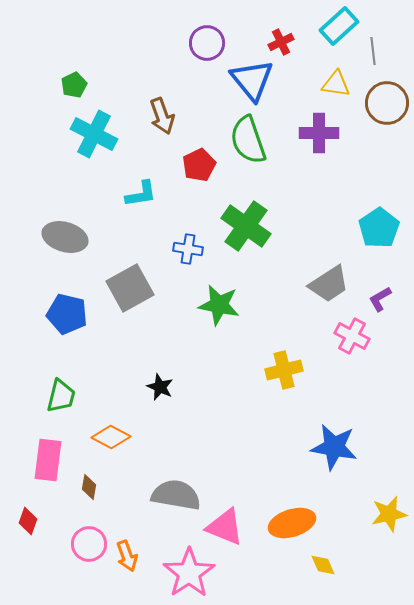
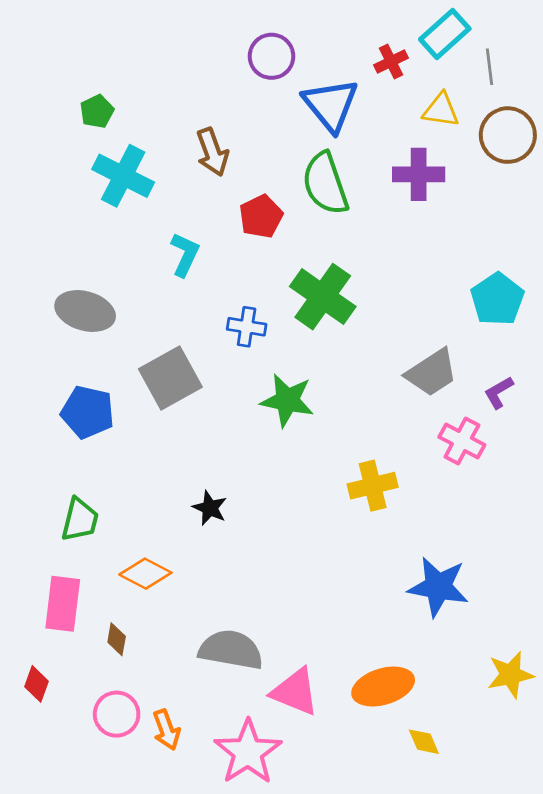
red cross: (281, 42) -> (391, 62), moved
cyan L-shape: (141, 194) -> (185, 255), turned -56

